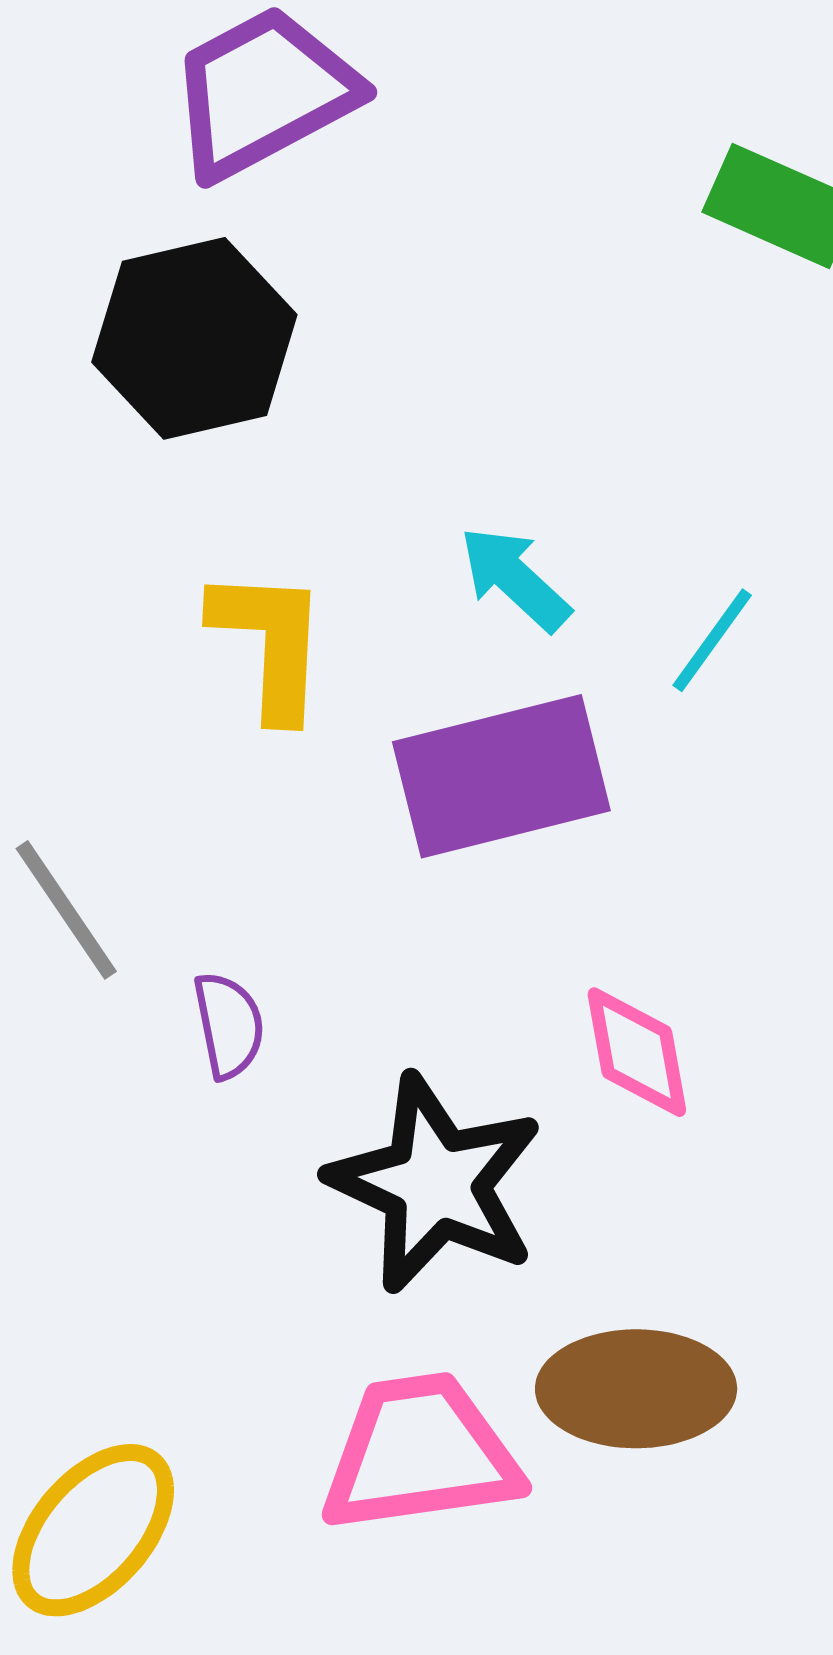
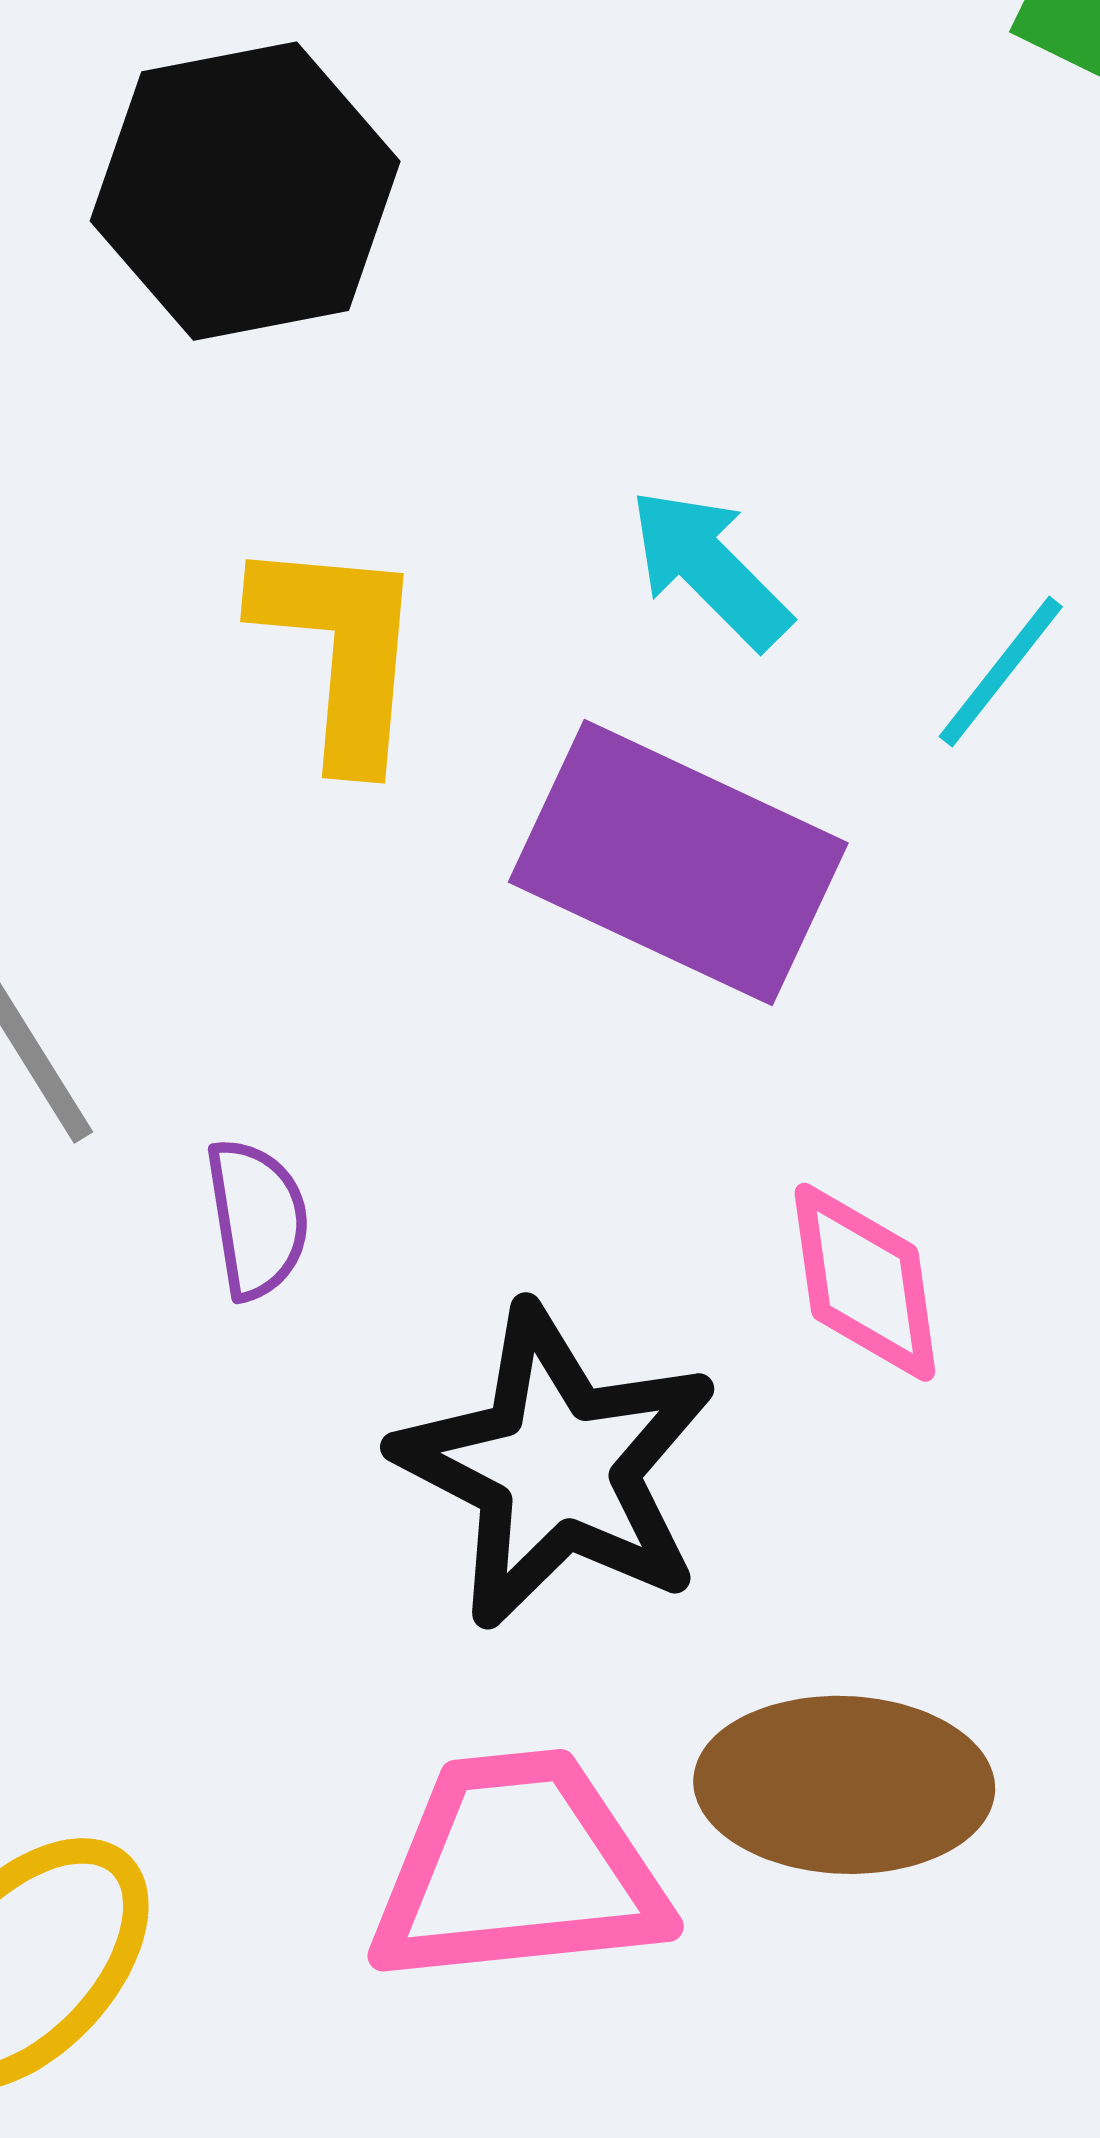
purple rectangle: (501, 776) -> (678, 863), turned 37

